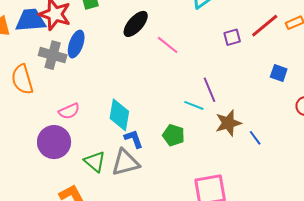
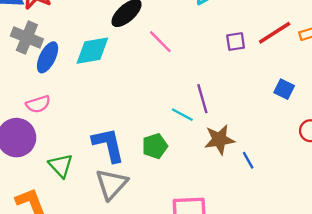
blue ellipse: (76, 44) -> (48, 57), moved
cyan diamond: (119, 115) -> (92, 51), moved, turned 64
green pentagon: (174, 135) -> (155, 146), turned 30
blue L-shape: (134, 139) -> (108, 145), size x1.6
gray triangle: (125, 163) -> (111, 184), moved, turned -40

